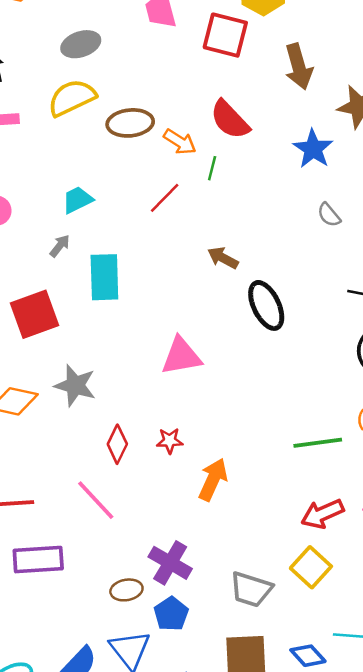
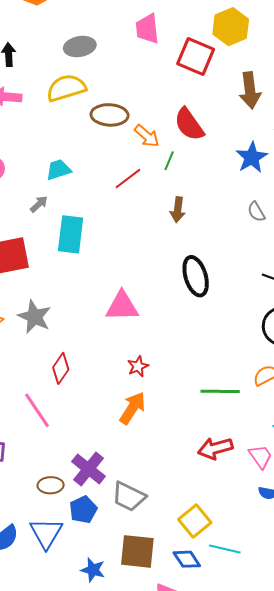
brown arrow: (223, 258) -> (178, 210), moved, turned -120
red star: (170, 441) -> (138, 366), moved, turned -30
yellow square: (311, 567) -> (195, 521), moved
gray trapezoid: (251, 589) -> (129, 497), moved

